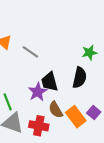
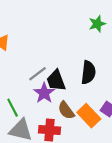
gray line: (30, 52) -> (38, 74), moved, turned -66
green star: (89, 53) -> (97, 24), moved

